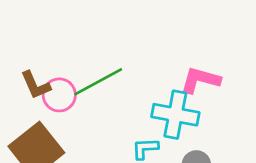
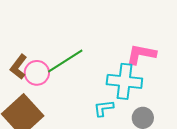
brown L-shape: (35, 85) -> (19, 67), turned 65

